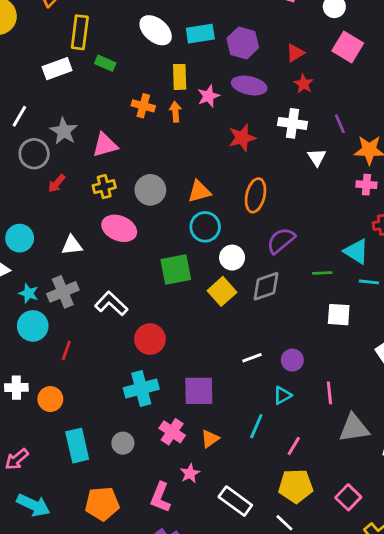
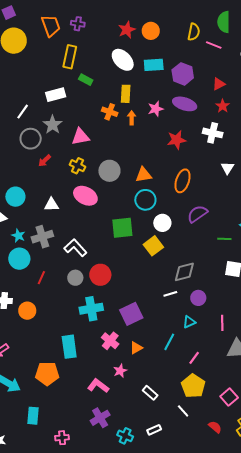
white rectangle: (57, 69) -> (56, 95), moved
yellow rectangle: (180, 77) -> (126, 94), moved
white triangle: (317, 157) -> (228, 168), moved
yellow cross: (104, 187) -> (78, 166), turned 35
gray diamond: (266, 286) -> (184, 272), moved
purple square: (199, 391) -> (131, 314), turned -30
gray circle: (123, 443) -> (75, 278), moved
cyan rectangle: (77, 446) -> (69, 347), moved
yellow pentagon: (296, 486) -> (193, 386), turned 30
pink L-shape: (160, 497) -> (98, 386), turned 100
white rectangle: (235, 501) -> (150, 393), size x0.7
orange pentagon: (102, 504) -> (47, 374), moved

